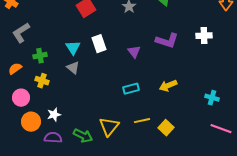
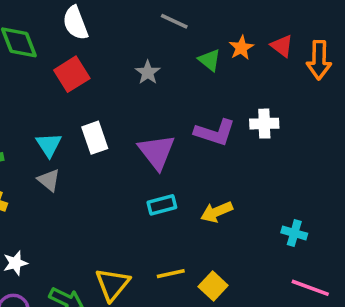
white cross: (204, 36) -> (264, 124), moved
purple triangle: (134, 52) -> (157, 152), size x1.6
cyan rectangle: (131, 89) -> (162, 205), moved

